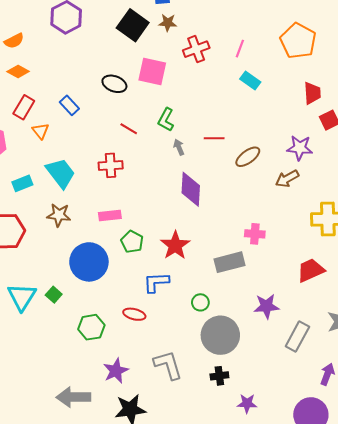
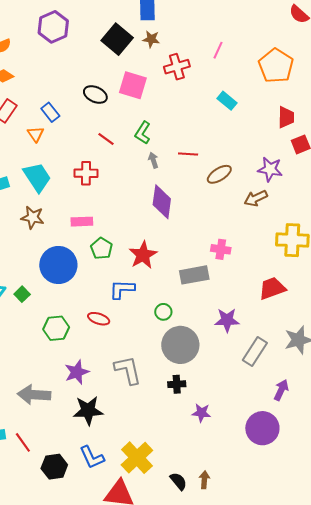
pink line: (240, 49) -> (218, 50), moved
orange triangle: (40, 131) -> (36, 134), moved

